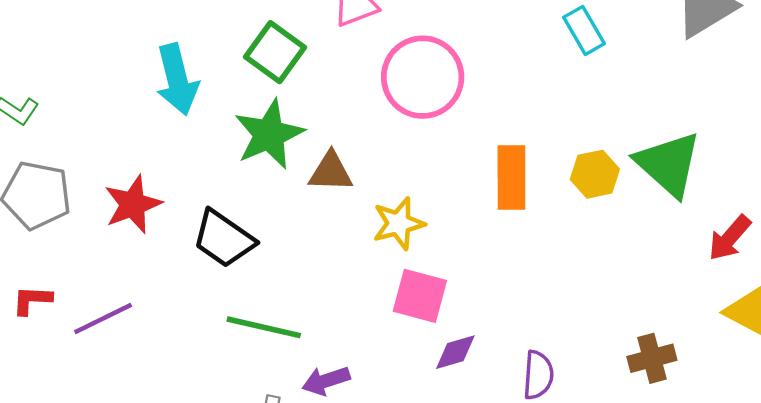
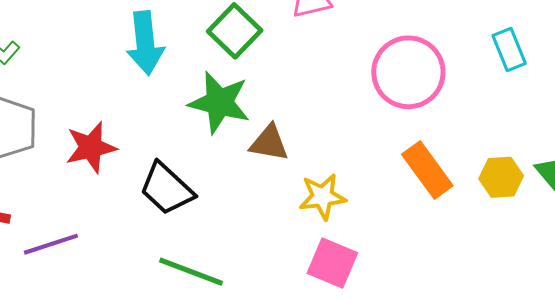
pink circle: (423, 77) -> (408, 72), moved
green star: (269, 134) -> (219, 102), turned 30
orange rectangle: (511, 177) -> (427, 170), turned -44

